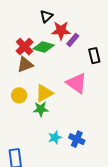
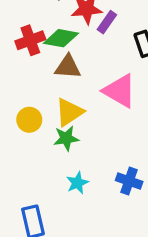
red cross: (25, 47) -> (30, 40), turned 30
brown triangle: (25, 65) -> (68, 67), moved, turned 30
cyan star: (55, 137) -> (77, 183), moved

